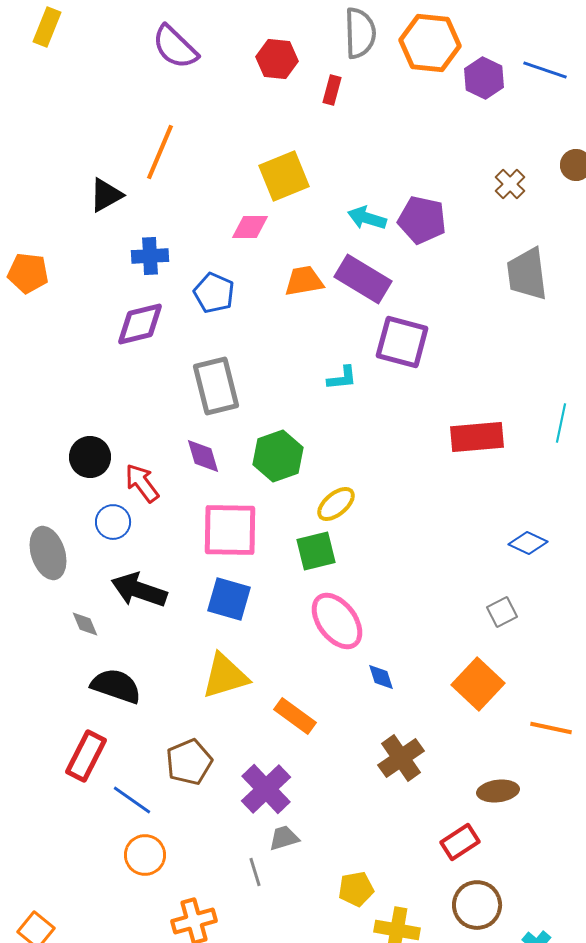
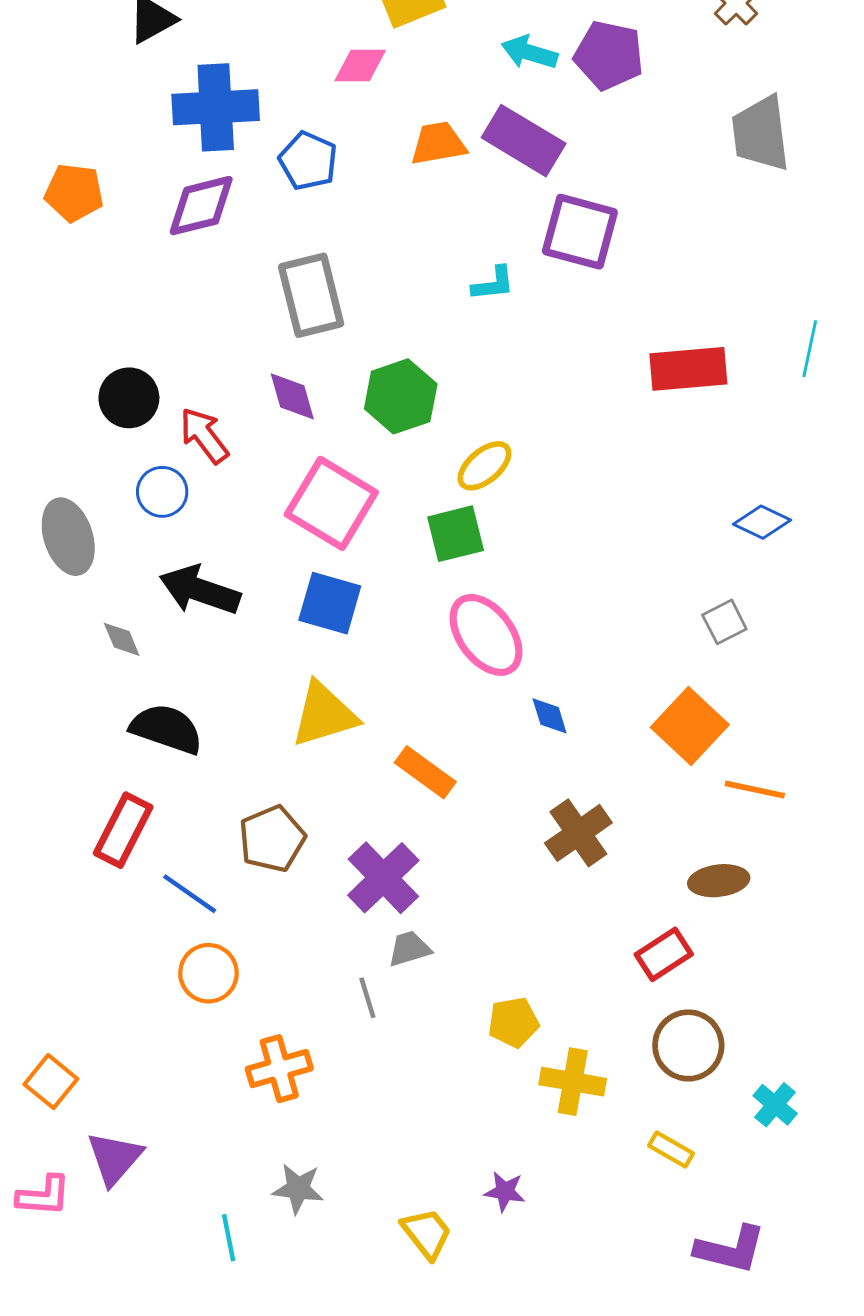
blue cross: (150, 256) -> (216, 107), size x1.6
orange pentagon: (28, 273) -> (74, 193), moved
pink square: (230, 530) -> (331, 503), turned 30
orange line: (551, 728) -> (755, 790), moved

